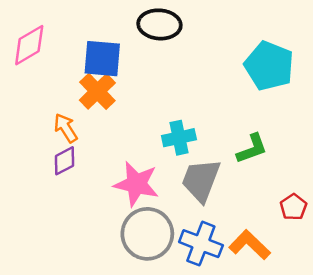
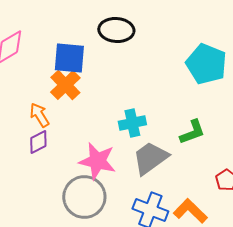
gray trapezoid: (201, 180) -> (150, 158), turned 33
gray circle: (147, 234) -> (84, 197), moved

